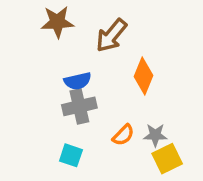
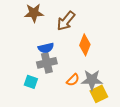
gray star: (155, 135) -> (92, 80), size x1.5
cyan square: (71, 155) -> (31, 82), moved

